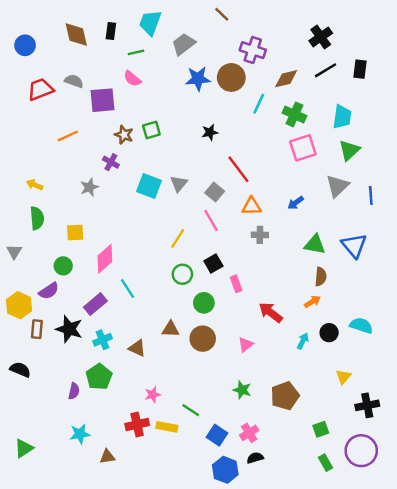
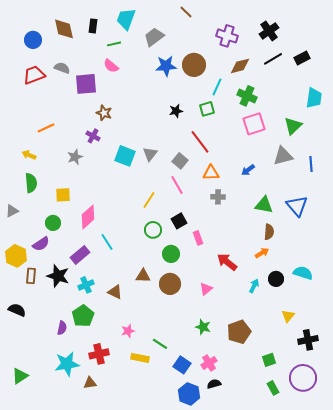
blue circle: (25, 45) -> (33, 40), moved
purple cross: (253, 50) -> (227, 36), moved
black rectangle: (360, 69) -> (302, 58), turned 56
cyan trapezoid: (342, 117) -> (314, 98), moved
green square: (151, 130) -> (207, 109), moved
orange line: (68, 136) -> (46, 128), moved
gray triangle: (337, 186) -> (283, 156), turned 30
gray triangle: (14, 252) -> (12, 211), turned 32
red cross: (137, 424) -> (99, 354), moved
cyan star: (80, 434) -> (67, 364), size x1.4

